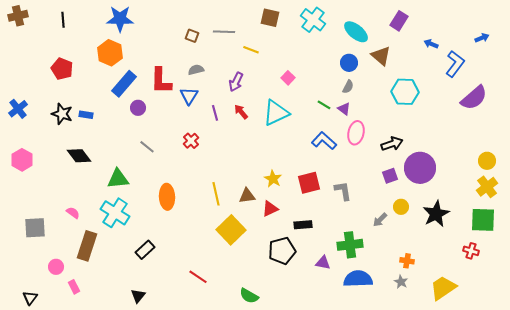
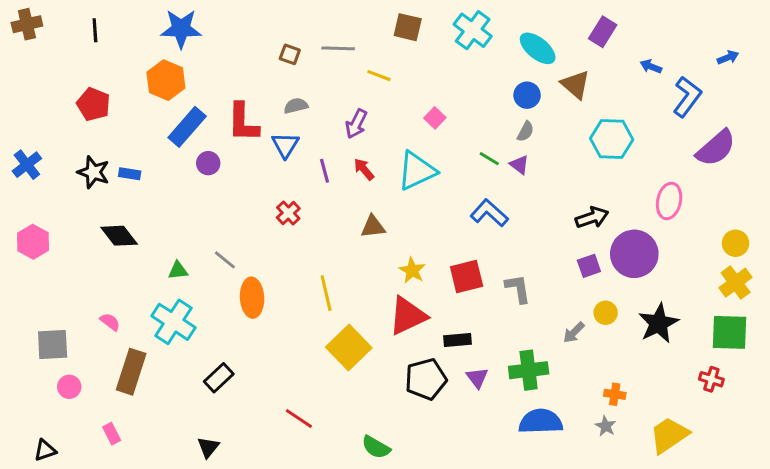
pink ellipse: (356, 133) -> (669, 201), moved
gray line: (147, 147) -> (225, 260), moved
green triangle: (118, 179) -> (178, 270), size x0.6
brown triangle: (247, 196) -> (373, 227), moved
red triangle: (270, 209) -> (408, 316), size x1.6
purple triangle: (323, 263) -> (477, 378), moved, turned 42
pink circle: (56, 267) -> (69, 387), moved
black triangle: (30, 298) -> (45, 450), turned 35

